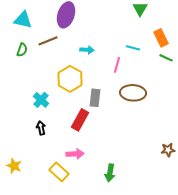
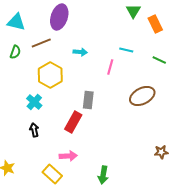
orange rectangle: (161, 38) -> (155, 24), moved
yellow hexagon: (70, 79) -> (50, 75), moved
brown ellipse: (133, 93) -> (142, 96), moved, turned -30

